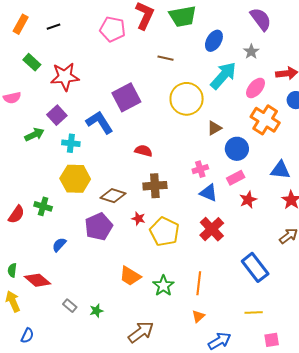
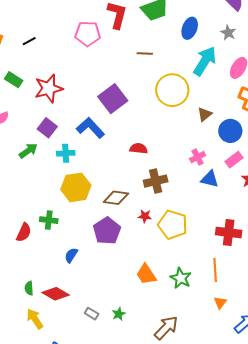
red cross: (212, 229) -> (229, 233), moved, turned -30
orange trapezoid: (130, 276) -> (146, 274), turned 35

